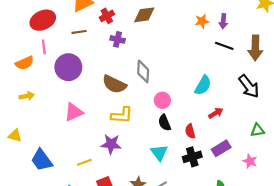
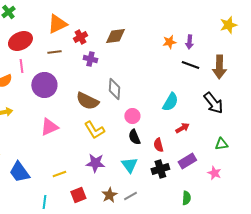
yellow L-shape: (122, 115) -> (94, 130), turned 55
purple star: (111, 144) -> (95, 163), moved

